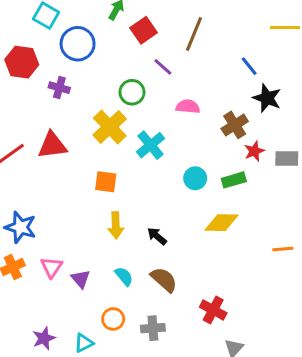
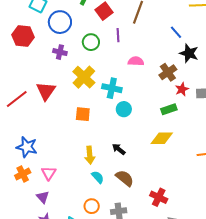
purple line: (163, 67) -> (118, 35), turned 48
purple cross: (59, 88) -> (60, 52), moved
green circle: (132, 92) -> (91, 42), moved
red triangle: (52, 145) -> (46, 91), turned -45
cyan cross: (150, 145) -> (112, 88), turned -36
cyan circle: (195, 178) -> (124, 109), moved
yellow arrow: (116, 225) -> (90, 155), moved
purple triangle: (81, 279) -> (43, 197), moved

